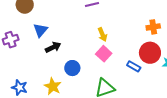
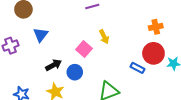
black arrow: (53, 47) -> (54, 65), moved
pink square: (104, 54) -> (84, 49), moved

